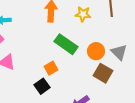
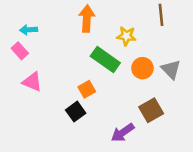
yellow star: (83, 14) -> (126, 36), moved
brown square: (103, 73) -> (151, 110), moved, turned 30

